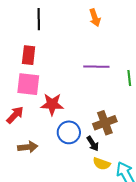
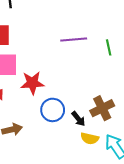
brown cross: (105, 123) -> (102, 108), moved

